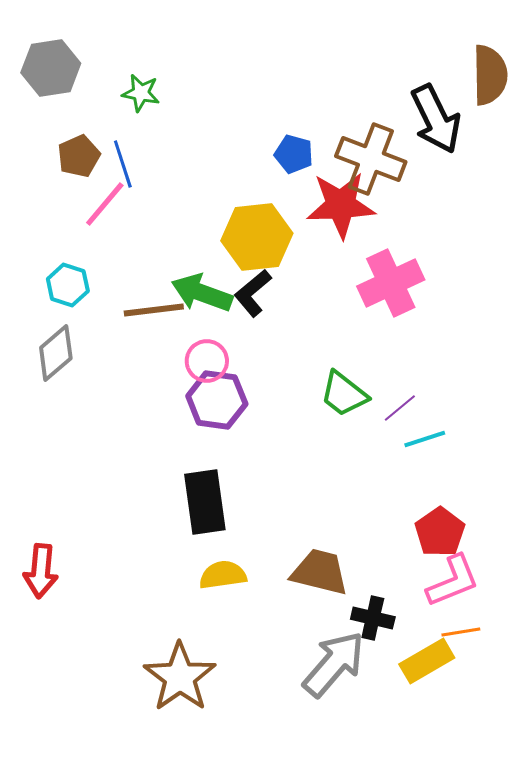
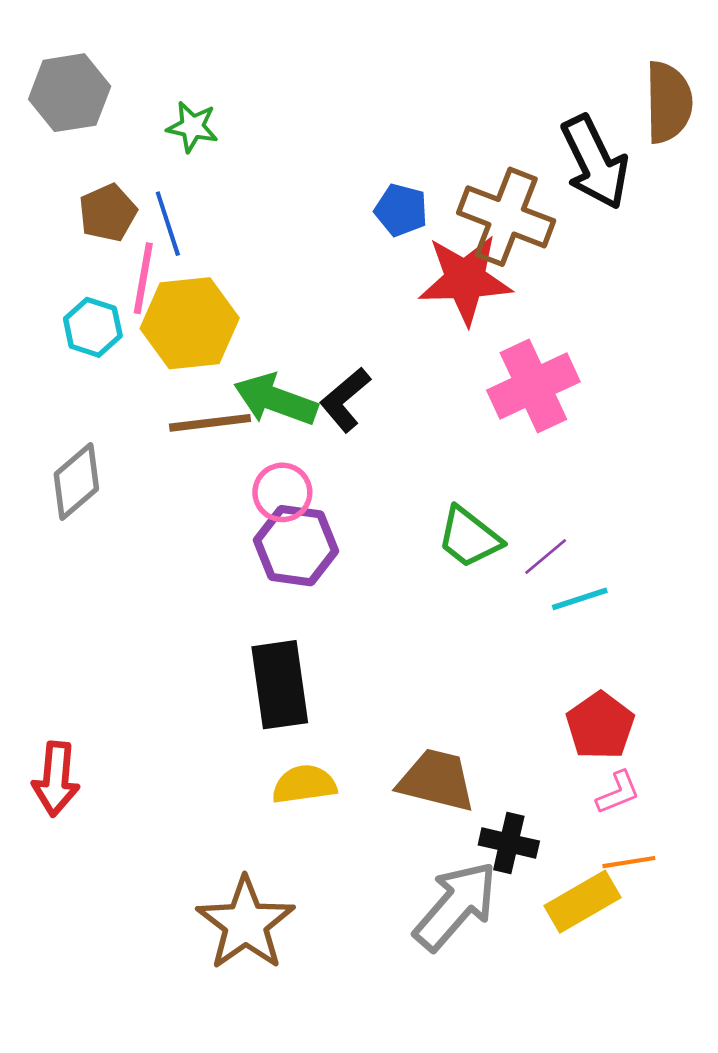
pink line: (105, 204) -> (143, 278), turned -30
yellow hexagon: (257, 237) -> (190, 323), moved
cyan hexagon: (68, 285) -> (93, 327), moved
pink L-shape: (453, 581) -> (618, 793), size x0.6

